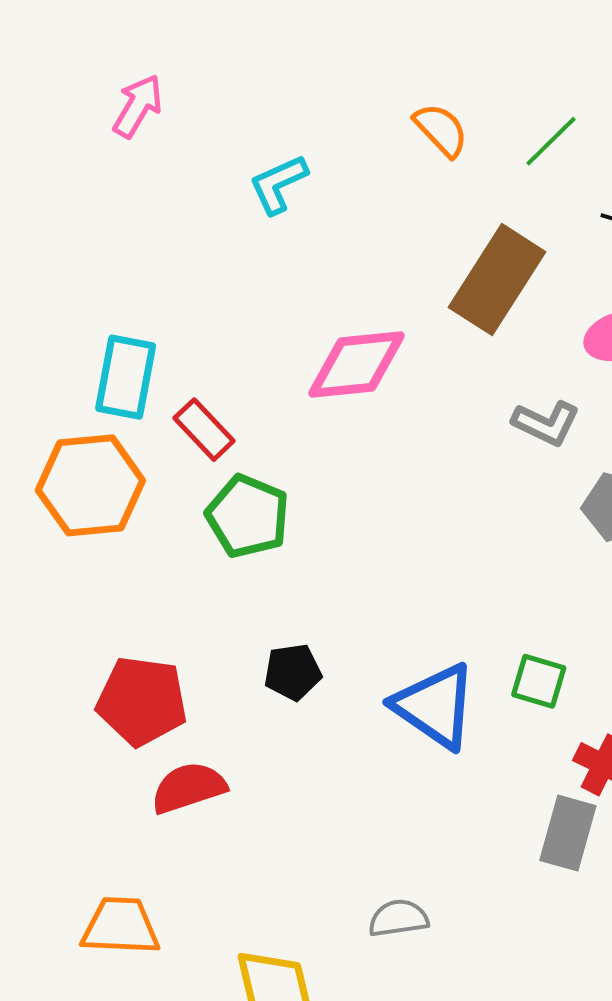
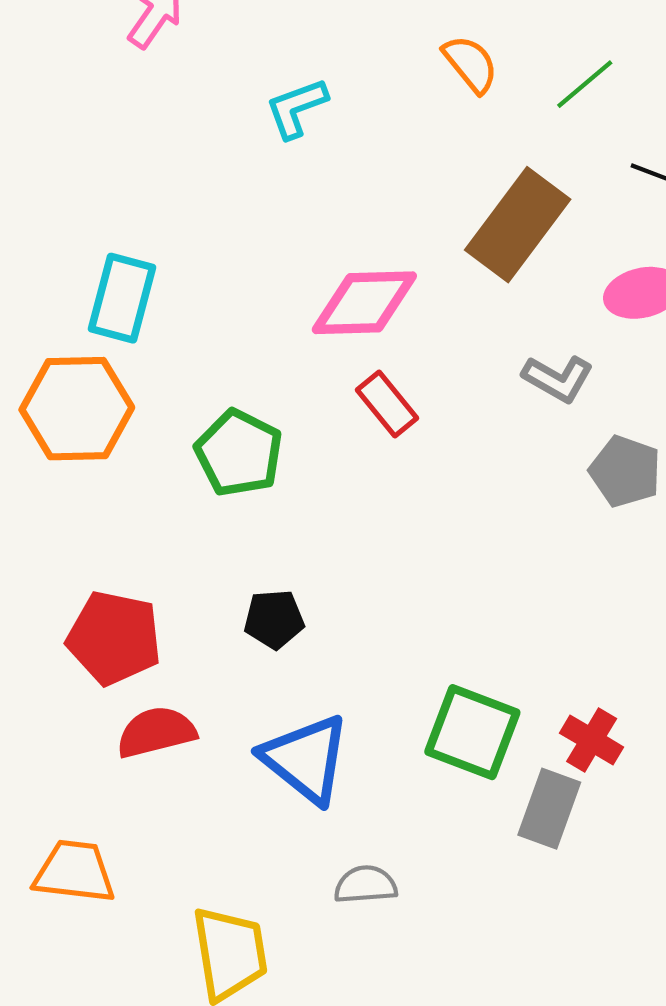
red rectangle: (204, 430) -> (387, 404), moved
green square: (539, 681) -> (472, 732), moved, size x1.6
blue triangle: (435, 706) -> (306, 759), moved

